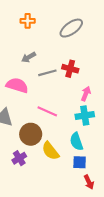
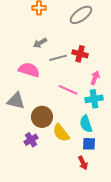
pink line: (47, 111) -> (68, 90), moved
red arrow: (89, 182) -> (83, 163), moved

